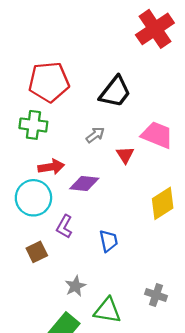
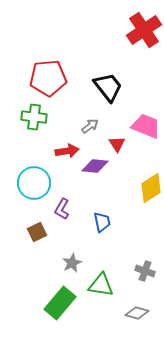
black trapezoid: (115, 92) -> (108, 87), turned -76
red arrow: (51, 167) -> (67, 151), moved
purple diamond: (84, 183) -> (95, 166), moved

